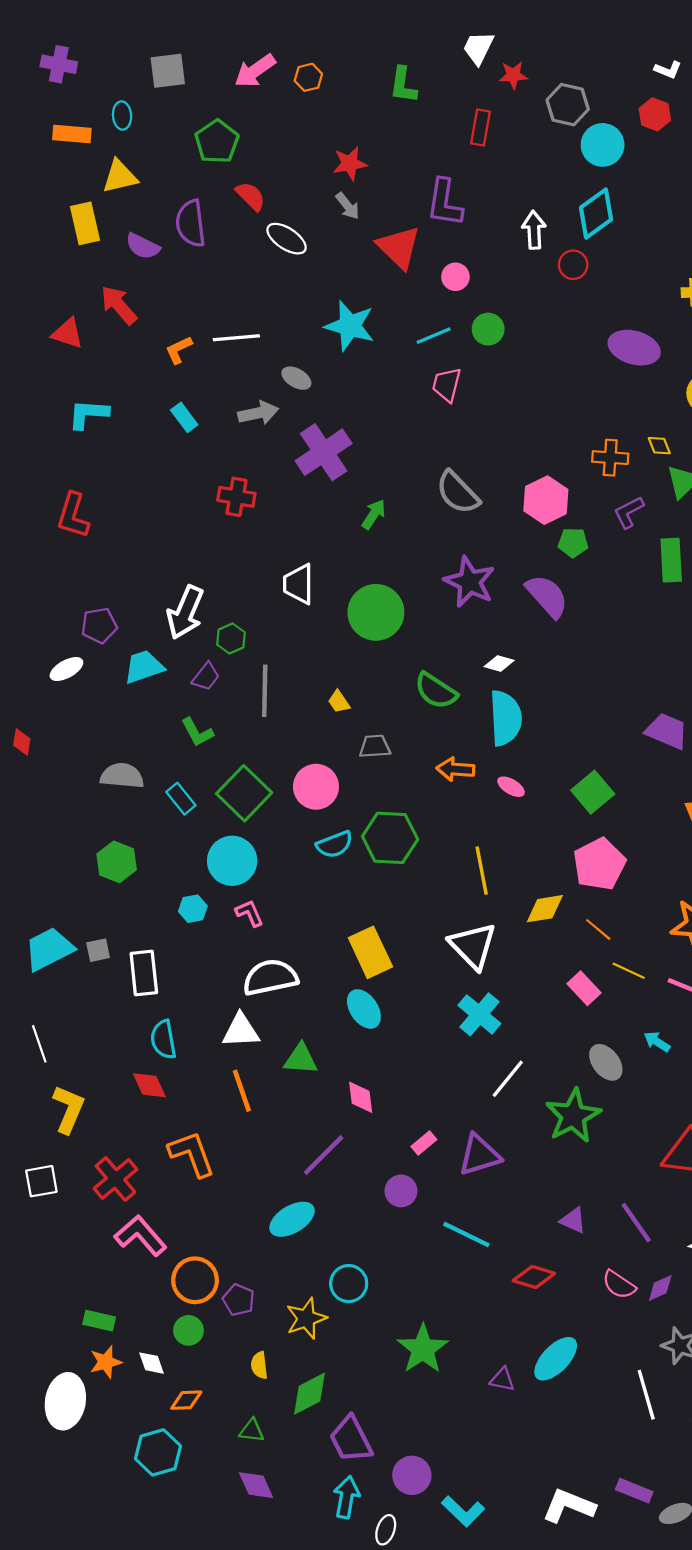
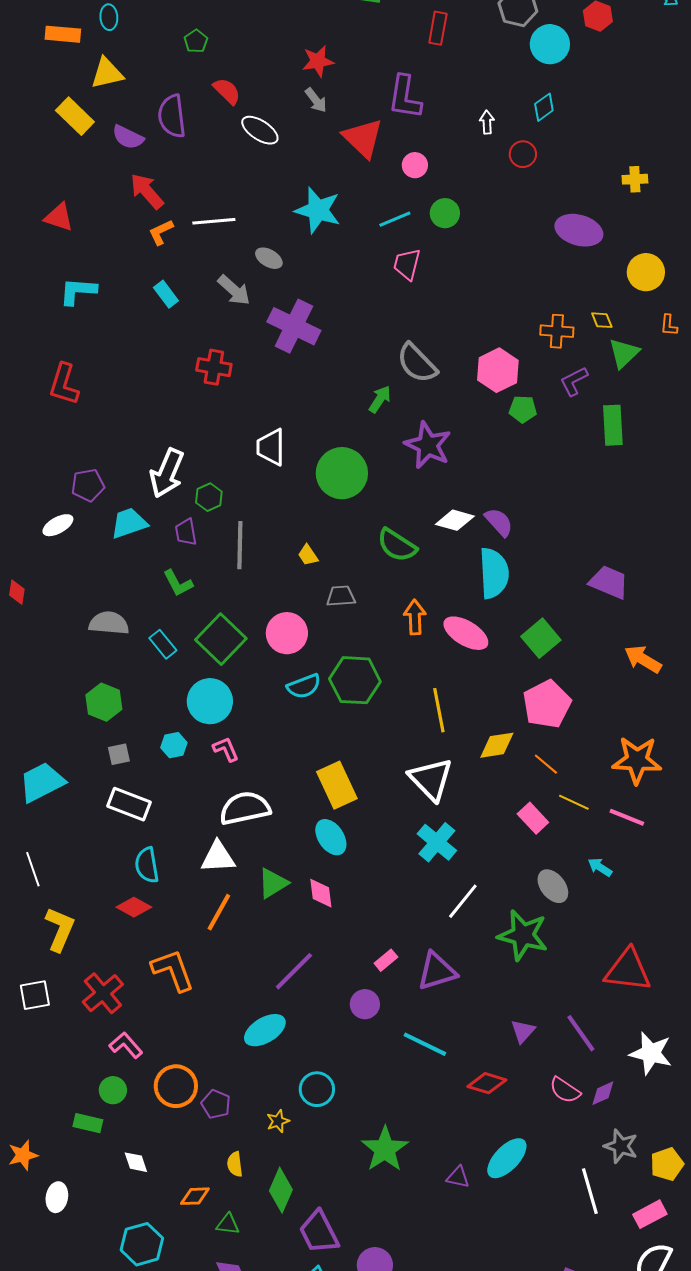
green pentagon: (217, 142) -> (196, 41), size x0.6
cyan diamond: (596, 214) -> (544, 107), size x0.6
yellow rectangle: (85, 223) -> (75, 116), turned -33
white arrow: (534, 230) -> (487, 122), size x0.7
red arrow: (119, 305) -> (147, 191), moved
gray arrow: (258, 413) -> (234, 290), turned 54
purple cross: (324, 452) -> (294, 326), turned -30
green arrow: (374, 514) -> (380, 399), moved
purple semicircle: (547, 596) -> (499, 522), moved, size x0.7
white diamond: (499, 664) -> (455, 520), size x1.4
purple trapezoid: (206, 677) -> (186, 532), turned 132
cyan semicircle: (506, 718) -> (494, 573), moved
orange arrow: (455, 769) -> (415, 617), turned 84
pink ellipse: (511, 787) -> (466, 633), size x1.8
gray square: (98, 950) -> (119, 754), moved
white rectangle: (144, 973) -> (129, 804), turned -63
green triangle: (301, 1059) -> (273, 883), turned -36
red diamond: (149, 1085) -> (134, 907), turned -36
orange line: (242, 1091) -> (219, 912), turned 48
pink diamond: (361, 1097) -> (321, 893), moved
green star: (573, 1116) -> (523, 935), turned -30
purple triangle: (573, 1220) -> (523, 1031), turned 48
pink L-shape: (141, 1236) -> (126, 1045), size x0.7
yellow star: (306, 1318) -> (278, 1121), size x0.6
green circle: (188, 1330) -> (113, 1090), moved
orange star: (106, 1362) -> (23, 1155), moved
green diamond: (309, 1394) -> (281, 1190), turned -39
orange diamond: (186, 1400) -> (195, 1196), moved
white ellipse: (65, 1401) -> (57, 1197), size x0.6

